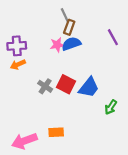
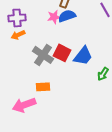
gray cross: (45, 86) -> (43, 55), size x1.5
orange rectangle: (56, 132) -> (43, 87), moved

